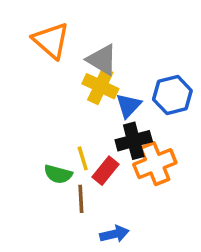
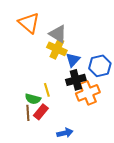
blue hexagon: (172, 95) -> (100, 66), moved
red rectangle: (106, 171) -> (41, 112), moved
brown line: (81, 199) -> (28, 113), moved

